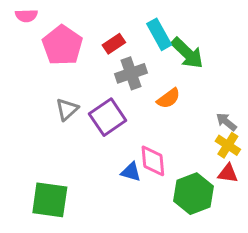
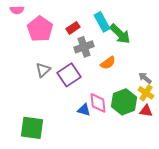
green hexagon: (193, 194) -> (124, 102), moved

